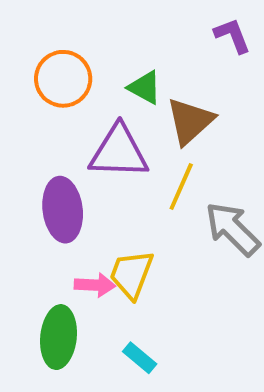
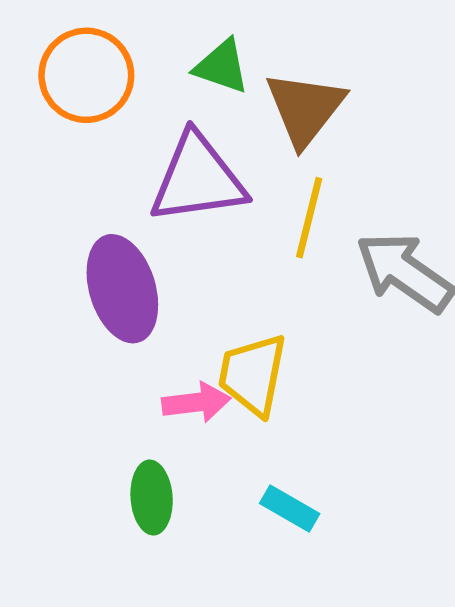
green ellipse: (59, 337) -> (152, 498), size x0.7

